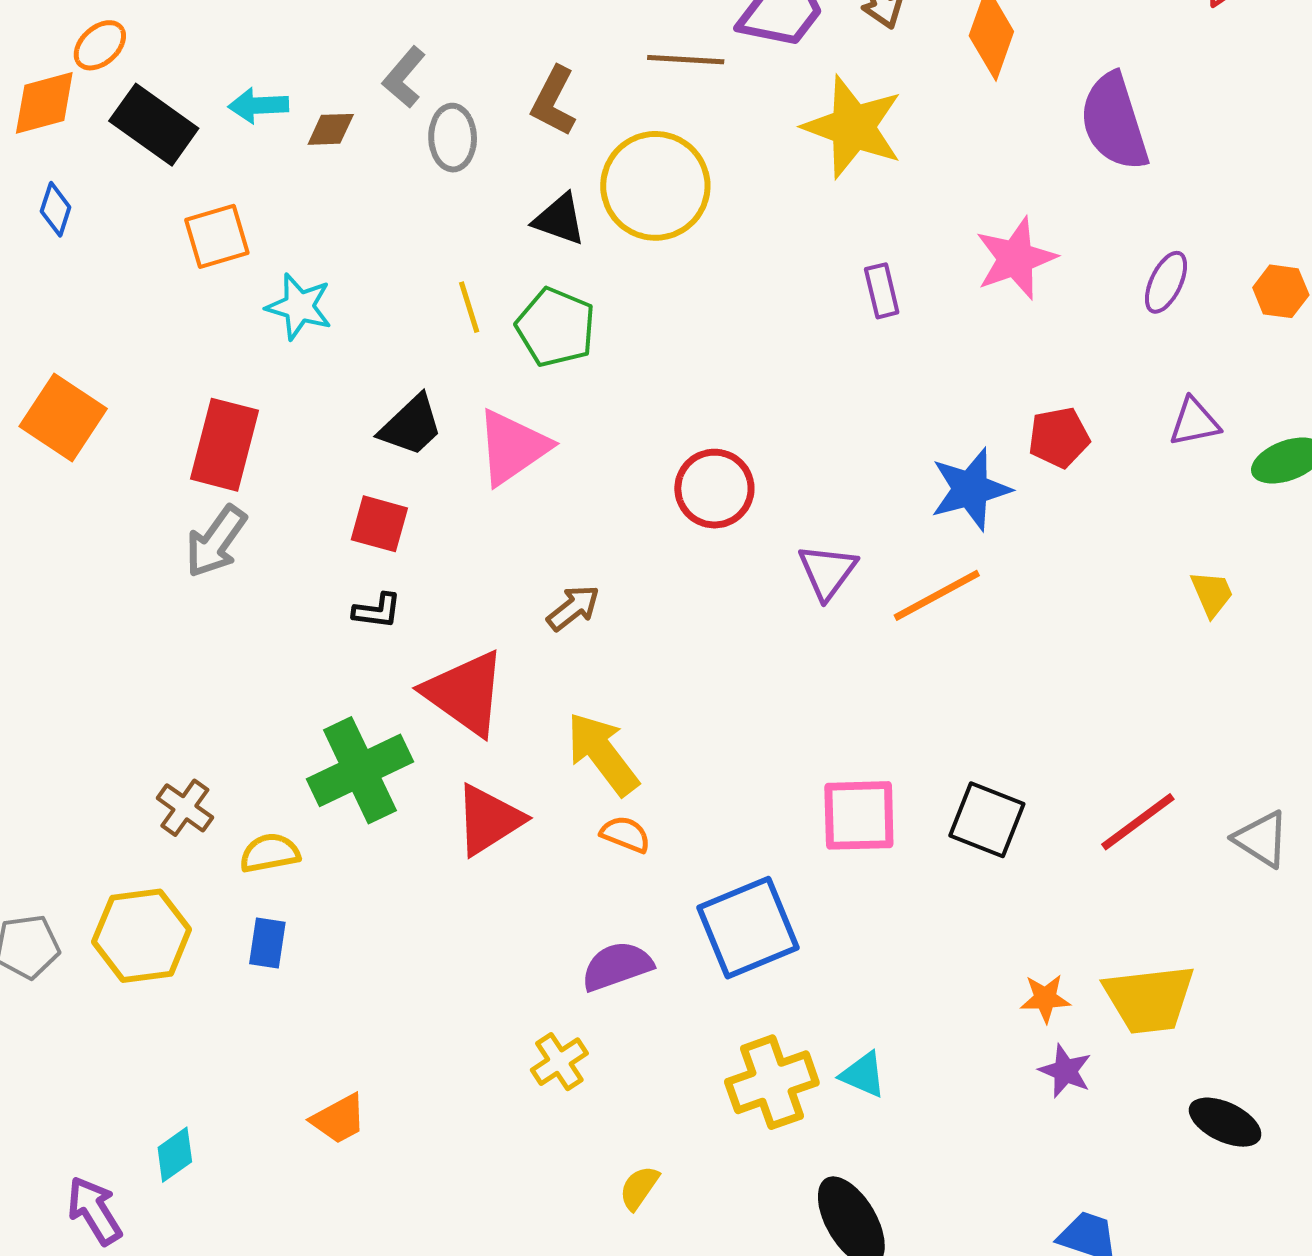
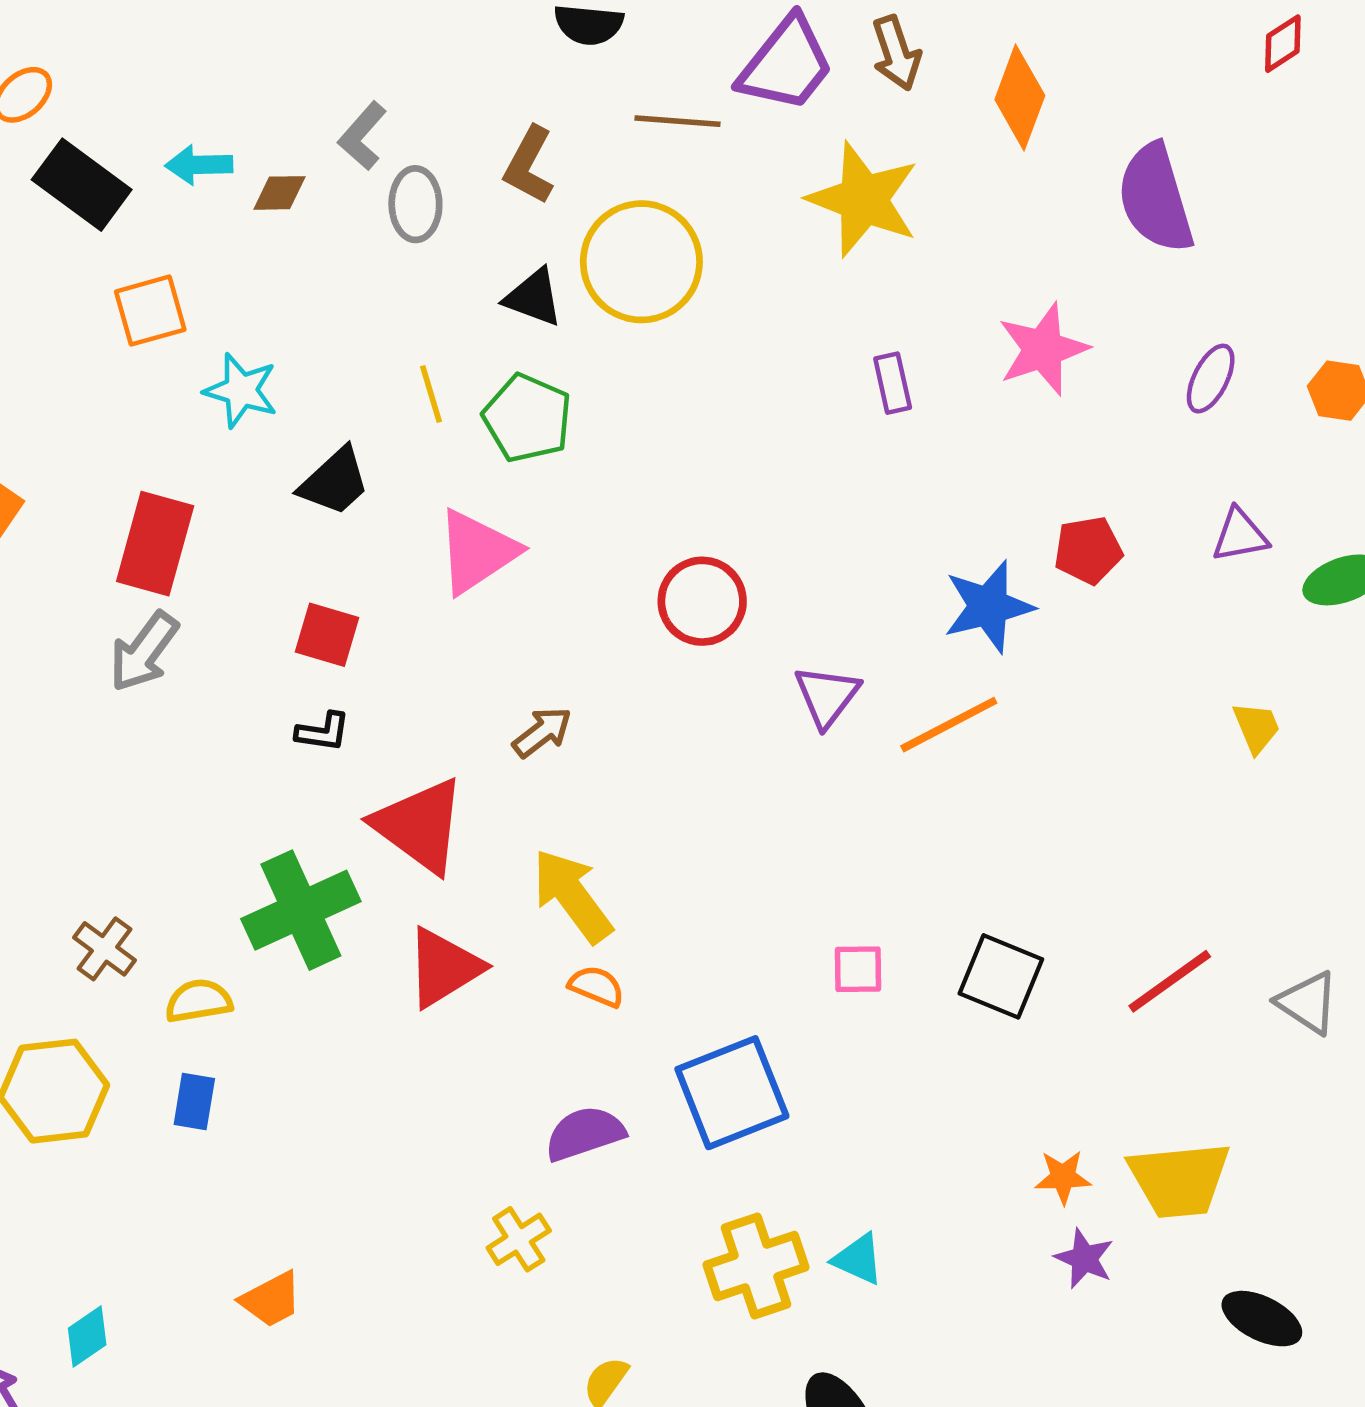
black trapezoid: (411, 426) -> (334, 482), moved
pink square: (859, 815) -> (858, 969), size x0.6

